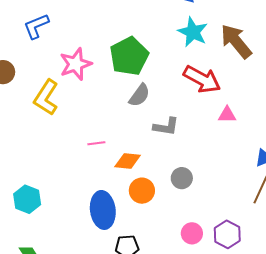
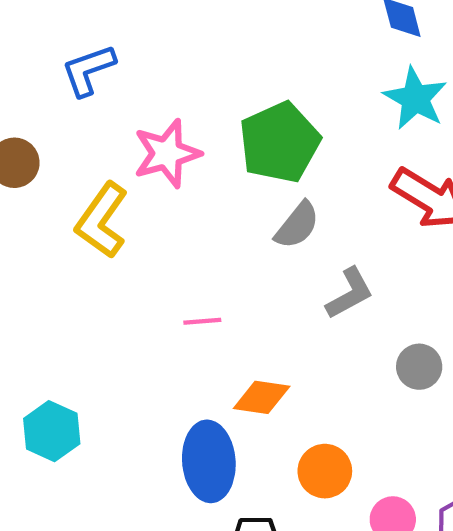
gray L-shape: (166, 127) -> (350, 293), turned -40
orange diamond: (128, 161) -> (262, 397), moved
gray circle: (182, 178) -> (419, 367), moved
orange circle: (142, 191) -> (325, 471), moved

